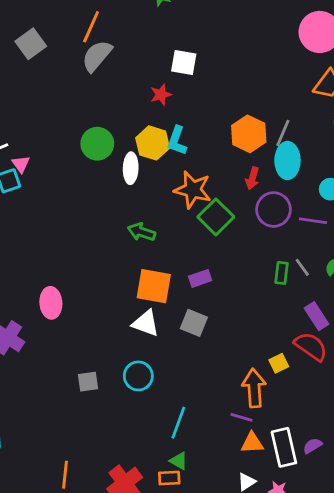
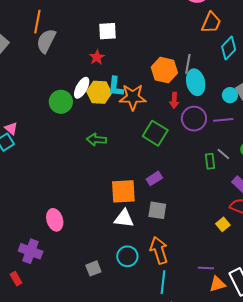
white ellipse: (131, 168) -> (82, 88), moved, turned 40
orange star: (193, 190) -> (133, 97), moved
green arrow: (142, 232) -> (97, 140), moved
orange arrow: (254, 388) -> (159, 250), moved

